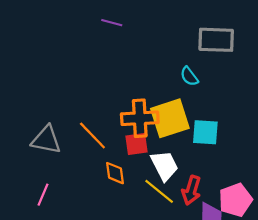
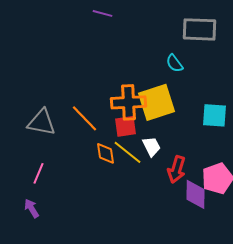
cyan square: (205, 132) -> (214, 115), moved
white trapezoid: (165, 166) -> (152, 146), size x0.7
yellow line: (159, 191) -> (128, 152), moved

